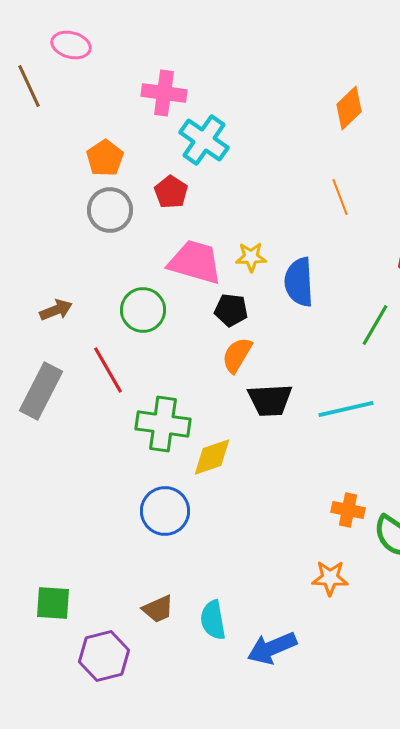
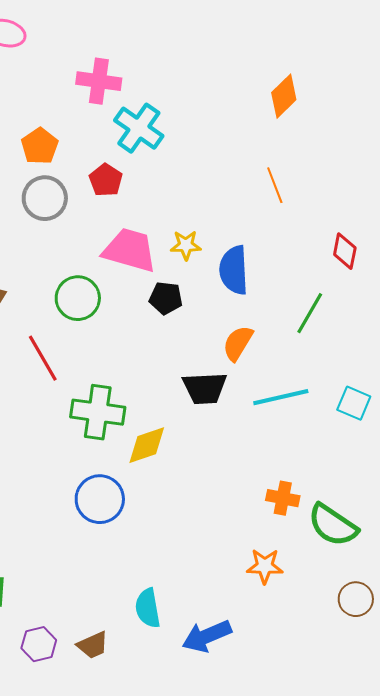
orange semicircle: (237, 355) -> (238, 343), moved
brown trapezoid: (158, 609) -> (93, 645), moved
purple hexagon: (104, 656) -> (39, 644), size x0.7

